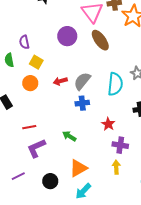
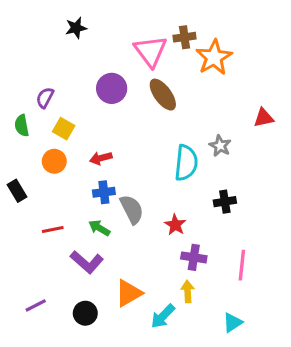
purple semicircle: (24, 42) -> (45, 98), turned 40
gray semicircle: (82, 81) -> (132, 209), moved, turned 114
blue cross: (82, 103) -> (104, 192), moved
green arrow: (69, 136) -> (99, 228), moved
purple L-shape: (36, 148) -> (87, 262), moved, turned -115
cyan arrow: (83, 191) -> (163, 316), moved

